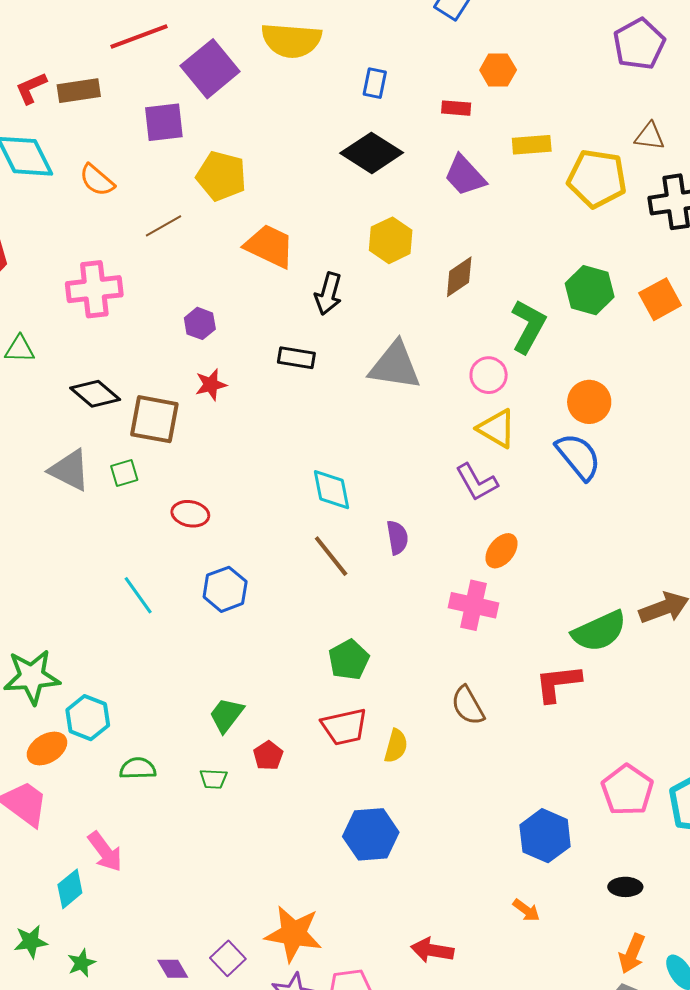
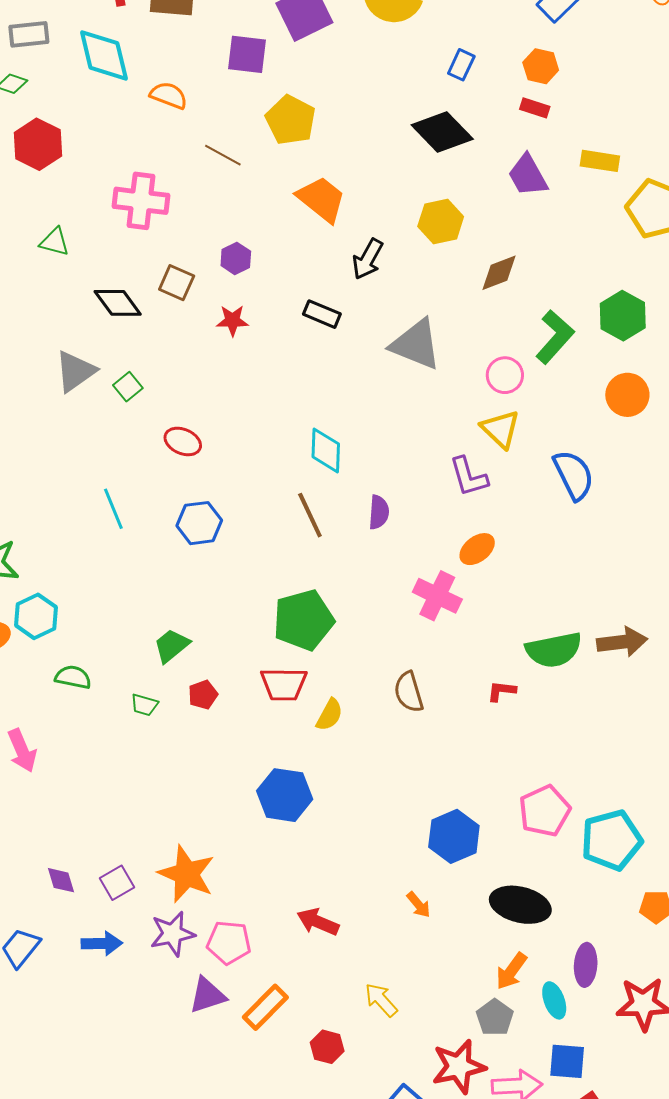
orange hexagon: (498, 70) -> (541, 66), moved
orange semicircle: (97, 180) -> (169, 95), turned 147
brown line: (164, 226) -> (223, 155), turned 45
orange circle: (589, 402) -> (627, 395), moved
brown square: (154, 419) -> (177, 283), moved, size x0.7
gray triangle: (70, 470) -> (75, 371), turned 45
green square: (124, 473) -> (128, 387), turned -36
green pentagon: (349, 660) -> (303, 620), size x1.5
red L-shape: (558, 683) -> (501, 691), size x0.6
black ellipse: (625, 887) -> (520, 905), size x1.8

